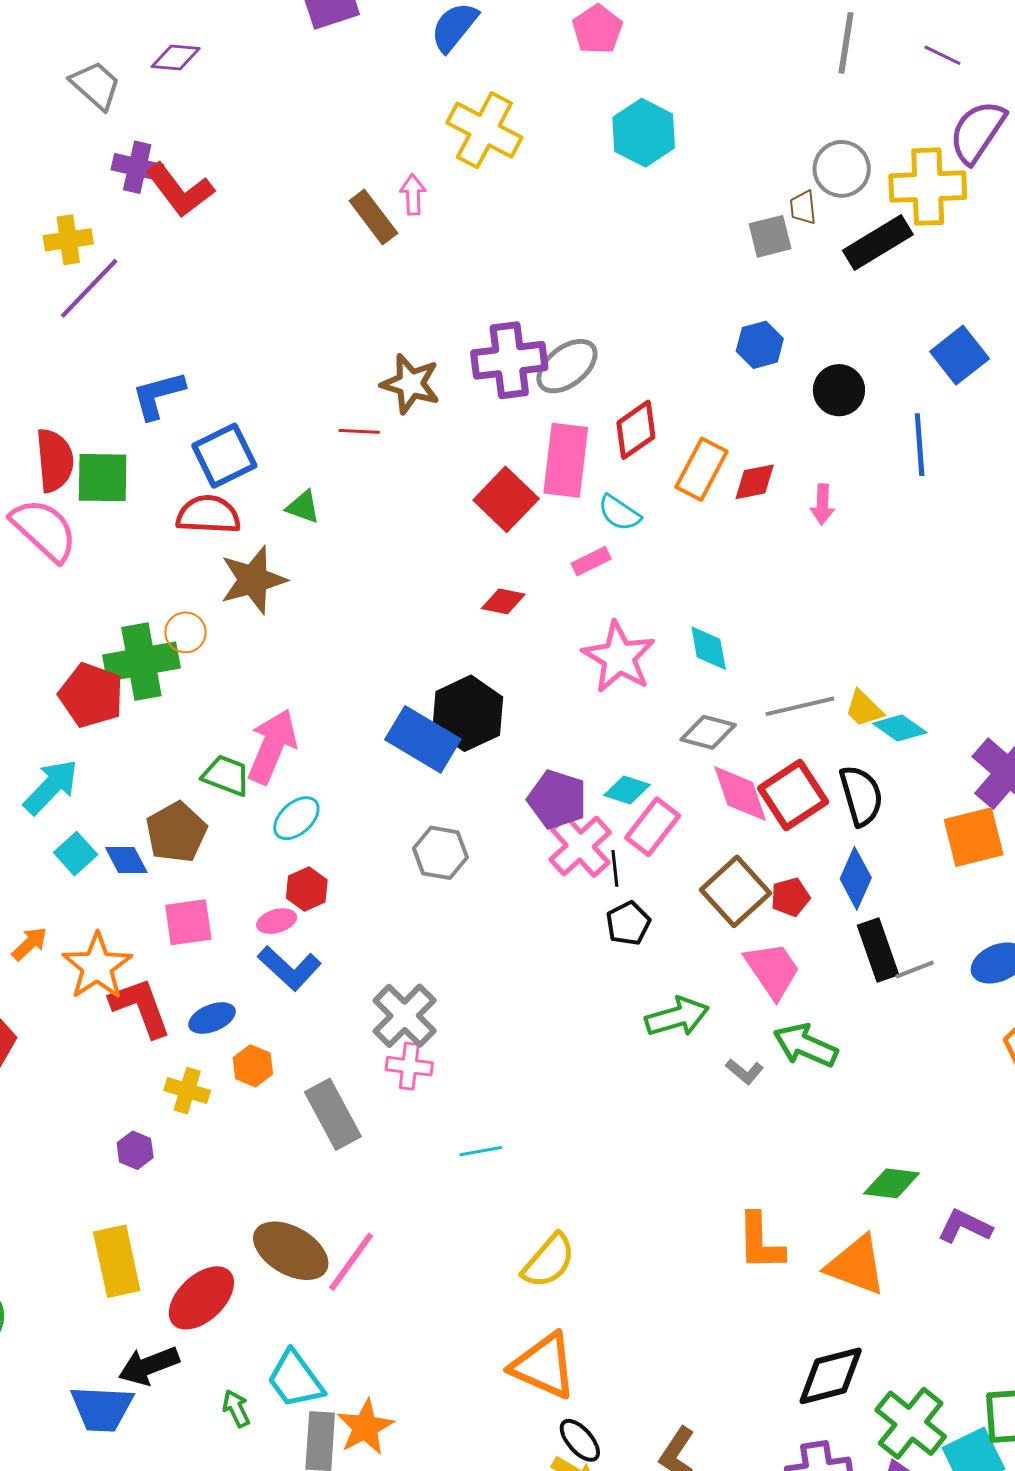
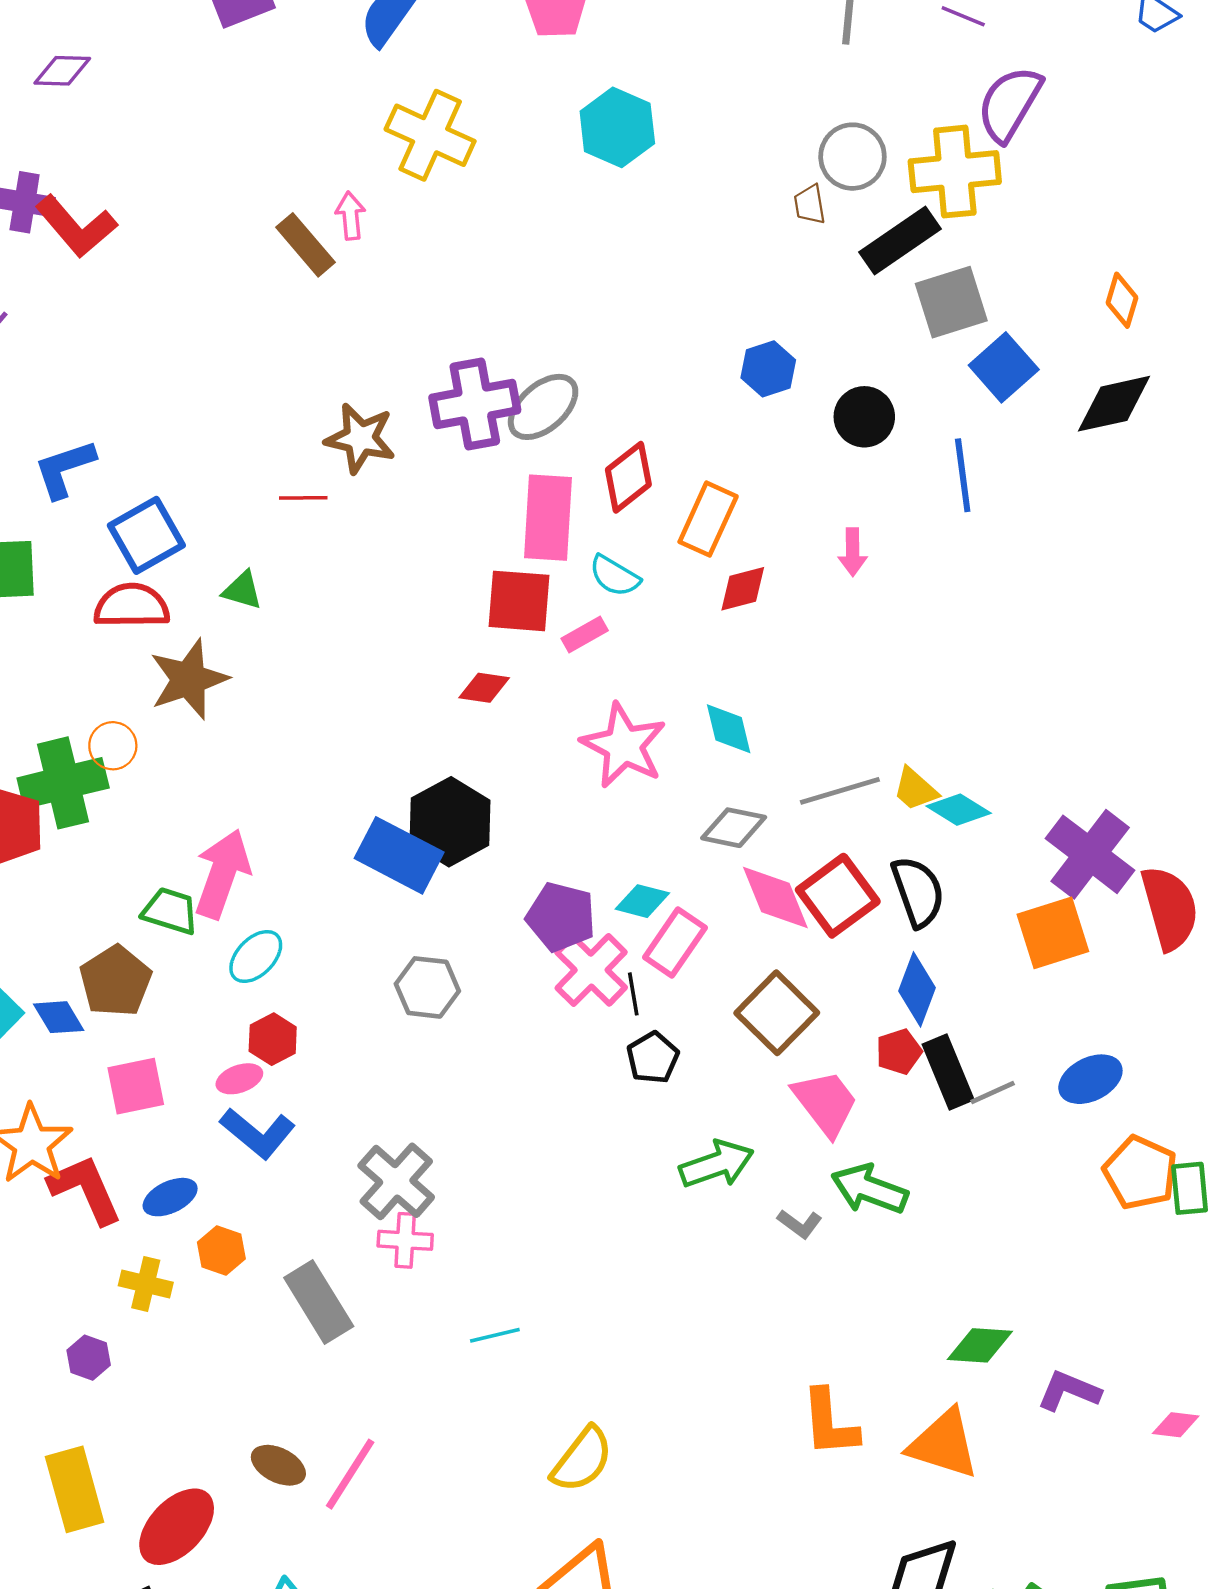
gray square: (770, 236) -> (951, 302), moved, size x1.4
red diamond: (755, 482) -> (743, 589), moved
red square: (506, 499) -> (519, 601), moved, turned -36
red pentagon: (790, 897) -> (899, 1052), moved
brown ellipse: (291, 1251) -> (278, 1465), size x0.6

